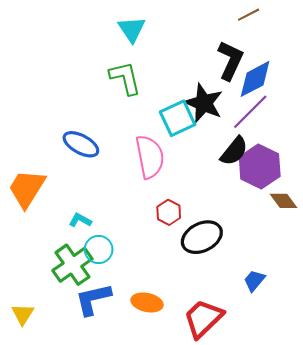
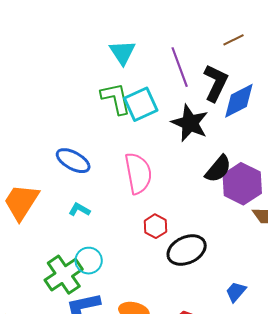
purple line: (250, 112) -> (180, 67), moved, turned -66
cyan square: (178, 118) -> (141, 104), moved
cyan L-shape: (80, 220) -> (79, 210), moved

